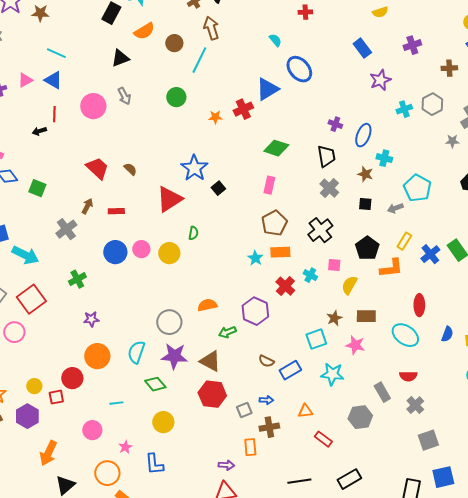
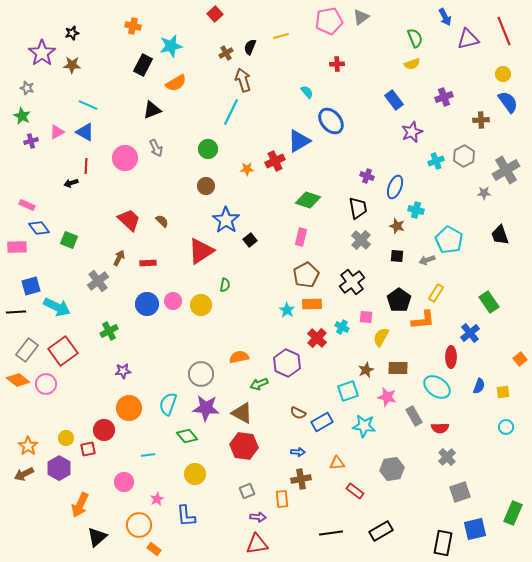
brown circle: (174, 43) -> (206, 186), moved
blue cross: (430, 254) -> (470, 333), moved
gray rectangle: (382, 392) -> (414, 416), moved
gray square: (244, 410) -> (247, 491), moved

